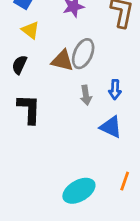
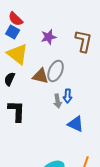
yellow triangle: (30, 30) -> (18, 54), size x1.6
blue arrow: (115, 90) -> (68, 96), moved

